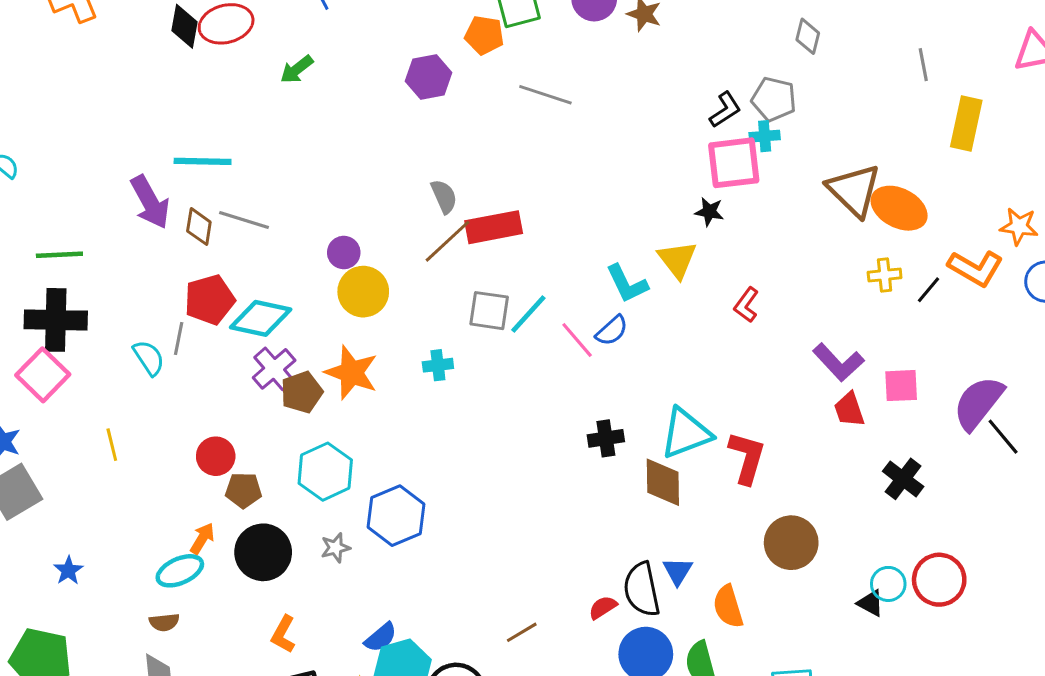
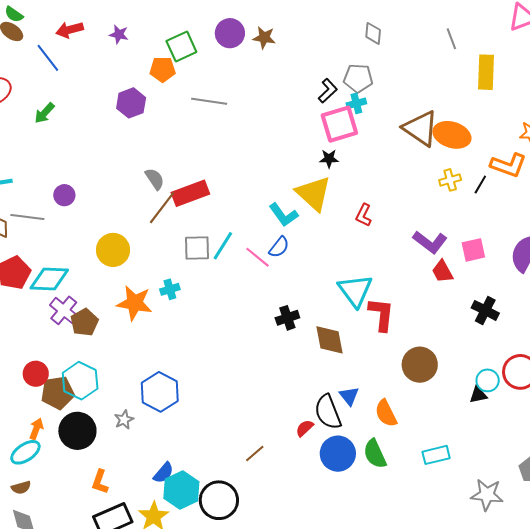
purple circle: (344, 253) -> (64, 195), moved
yellow triangle: (677, 260) -> (314, 193), size x1.4
orange star: (351, 373) -> (135, 303), moved
cyan triangle: (686, 433) -> (355, 291), moved, turned -36
cyan hexagon: (325, 472) -> (80, 381), moved
brown pentagon: (243, 490) -> (58, 393), size x1.4
black triangle: (871, 603) -> (478, 395), turned -30

